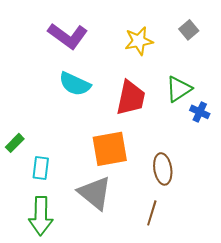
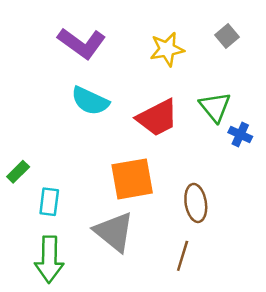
green triangle: (179, 89) -> (215, 107), turned -36
red trapezoid: (131, 98) -> (157, 118), turned 51

